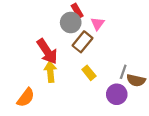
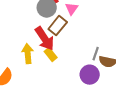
red arrow: (47, 51) -> (45, 39), moved
yellow rectangle: (89, 73) -> (51, 55), moved

